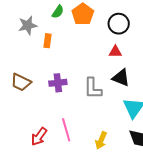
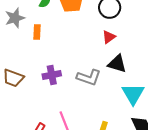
red triangle: (115, 52) -> (109, 37), turned -32
gray L-shape: (93, 88) -> (89, 77), turned -65

